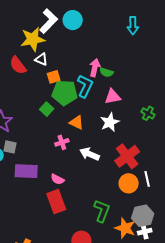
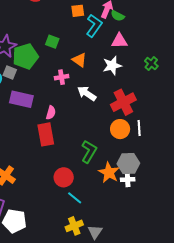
orange square: (54, 77) -> (78, 11), moved
green pentagon: (65, 93) -> (25, 56), moved, turned -30
green square: (47, 109) -> (52, 42), turned -32
pink semicircle: (57, 179) -> (51, 113), turned -112

